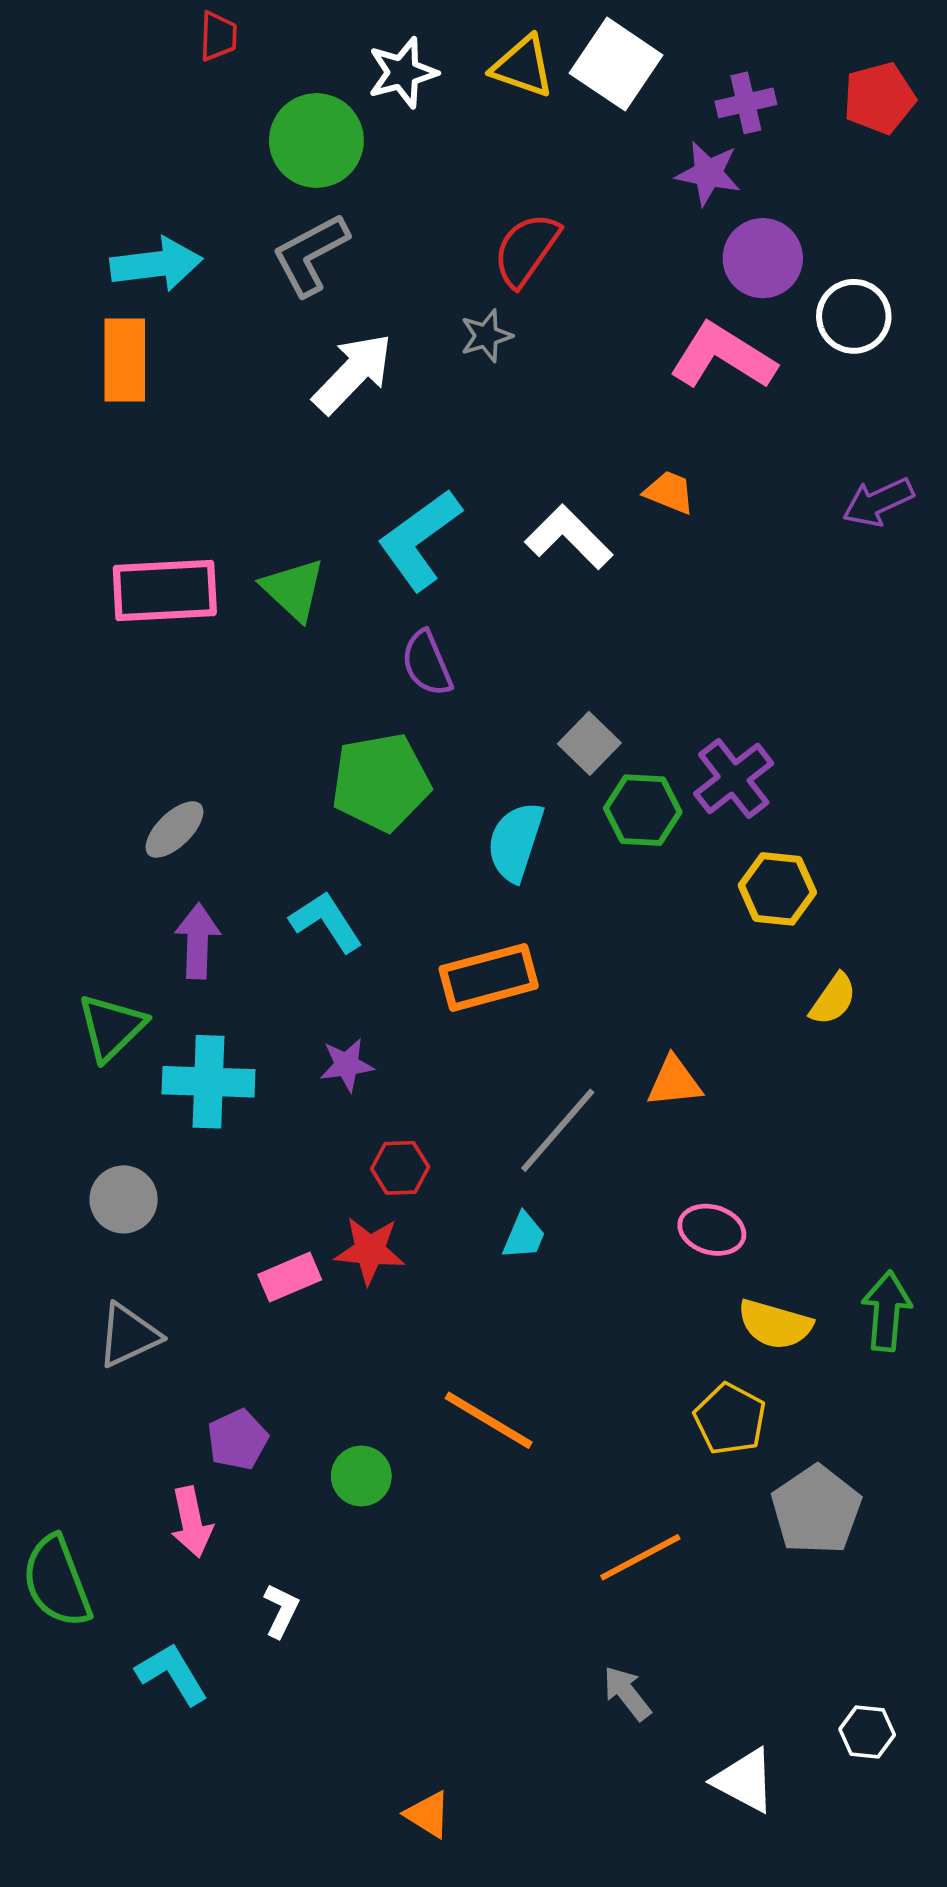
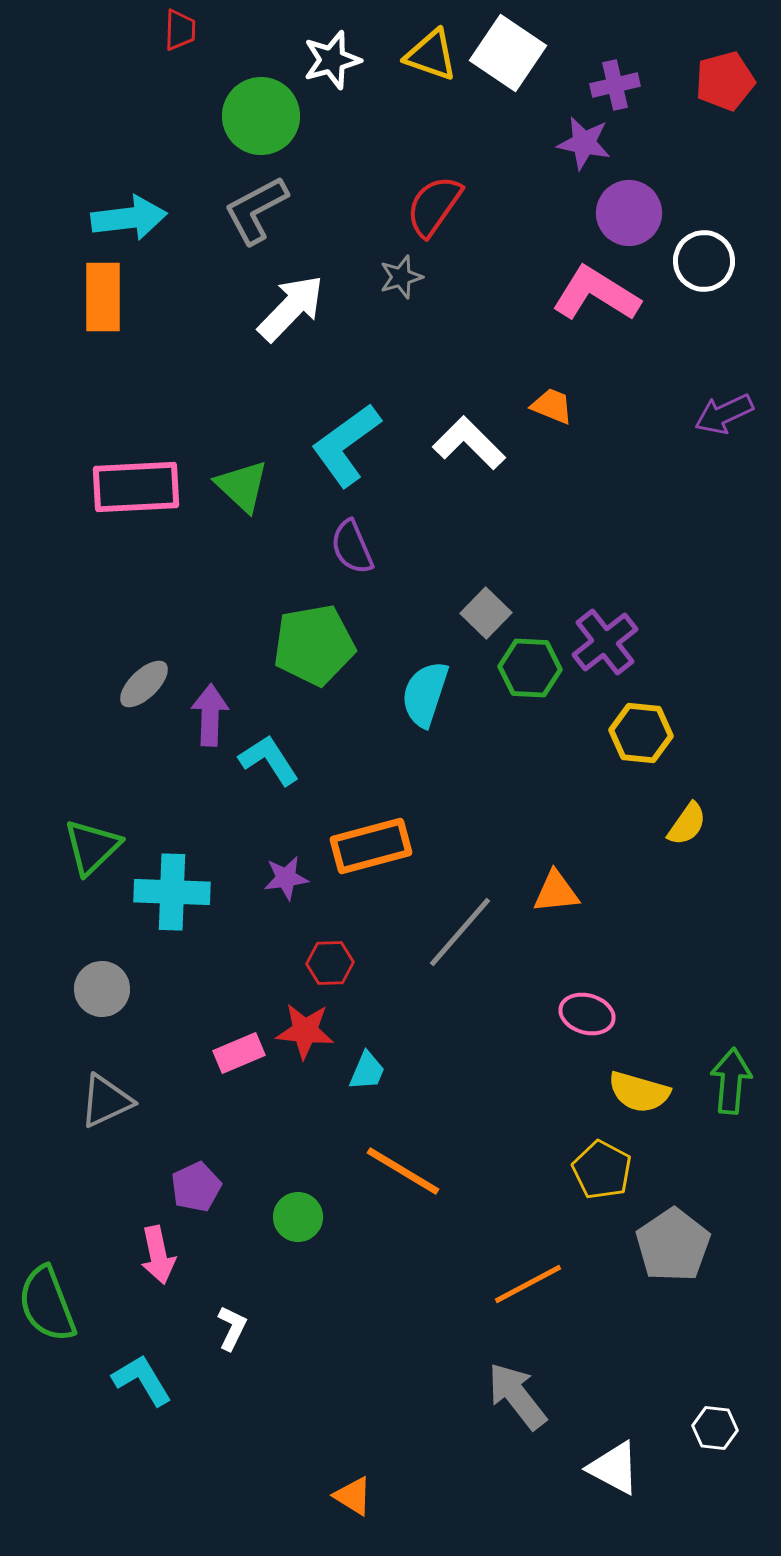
purple arrow: (198, 941) -> (210, 715), moved
orange rectangle: (489, 977) -> (371, 846), moved
cyan trapezoid: (524, 1236) -> (367, 1071), moved
gray arrow: (627, 1693) -> (517, 1396), size x1.5

